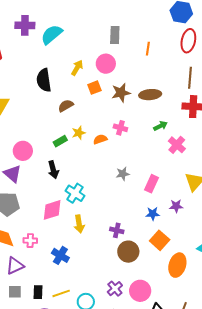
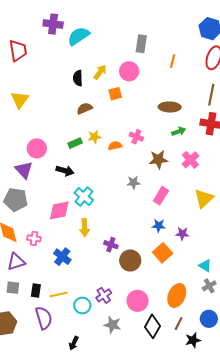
black semicircle: (44, 80) -> (78, 78), moved, size x0.7
brown star: (121, 93) -> (158, 160), moved
green arrow: (160, 126) -> (179, 131), moved
black arrow: (53, 170) -> (65, 171), turned -66
purple star: (176, 206) -> (182, 234), moved
purple cross: (117, 230) -> (111, 245), moved
orange ellipse: (177, 265) -> (177, 295), moved
purple cross: (115, 289) -> (104, 295), moved

